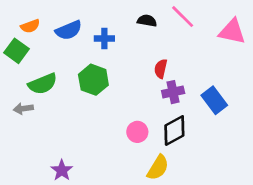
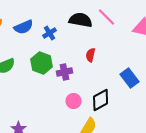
black semicircle: (147, 21) -> (80, 20), size x1.6
blue cross: (104, 38) -> (50, 33), turned -32
purple cross: (173, 92) -> (64, 72), moved

